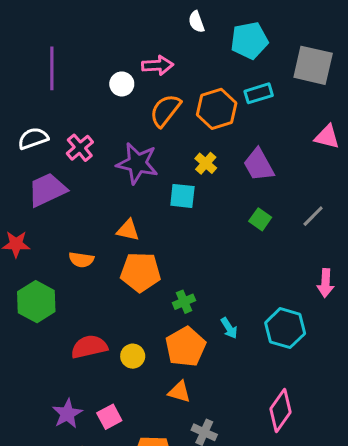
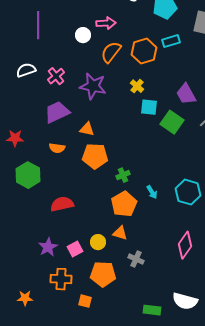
purple trapezoid: (259, 165) -> (186, 94), moved
purple trapezoid: (47, 190) -> (57, 112), moved
cyan square: (182, 196) -> (149, 107), moved
green square: (260, 219) -> (172, 122), size x1.6
yellow circle: (133, 356) -> (98, 242), moved

